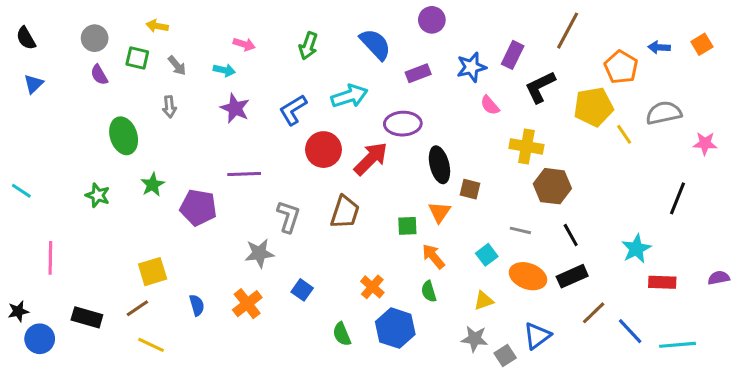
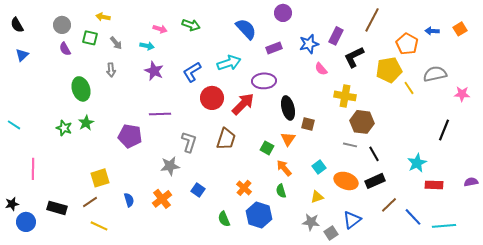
green arrow: (308, 46) -> (191, 25), moved, turned -90
green star: (153, 185) -> (86, 123), moved
green square: (407, 226) -> (267, 148), turned 32
gray line: (520, 230) -> (350, 145), moved

